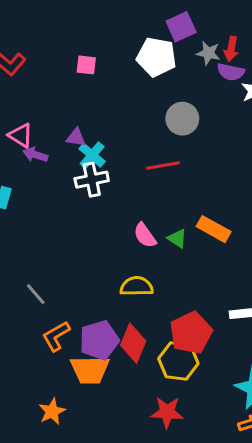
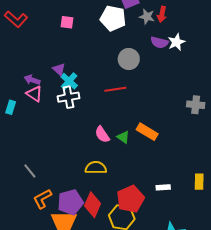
purple semicircle: (231, 72) -> (159, 42), moved
pink triangle: (21, 135) -> (34, 94), moved
purple triangle: (76, 137) -> (59, 69), turned 32

